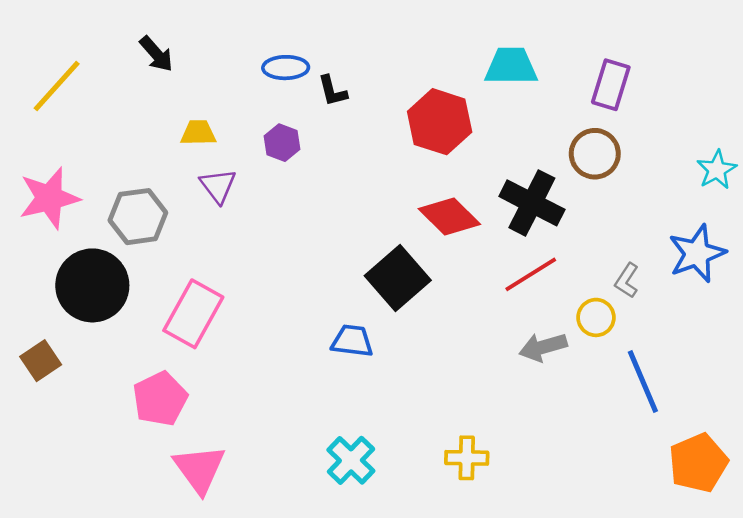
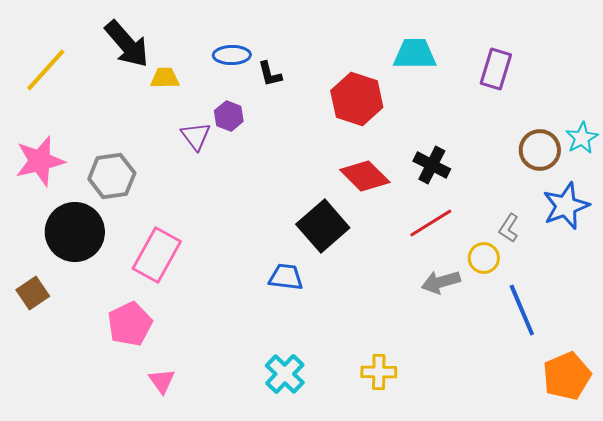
black arrow: (156, 54) -> (127, 44), size x1.6
yellow trapezoid: (198, 133) -> (165, 78), moved
brown circle: (595, 154) -> (540, 150), moved
purple triangle: (218, 186) -> (196, 136), moved
black cross: (532, 203) -> (432, 165), size x0.7
pink triangle: (199, 469) -> (162, 381), size x0.6

